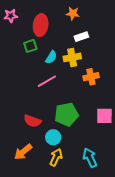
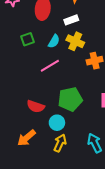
white rectangle: (81, 37) -> (71, 20), moved
green square: (30, 46) -> (27, 39), moved
yellow cross: (72, 57) -> (75, 41), turned 36

